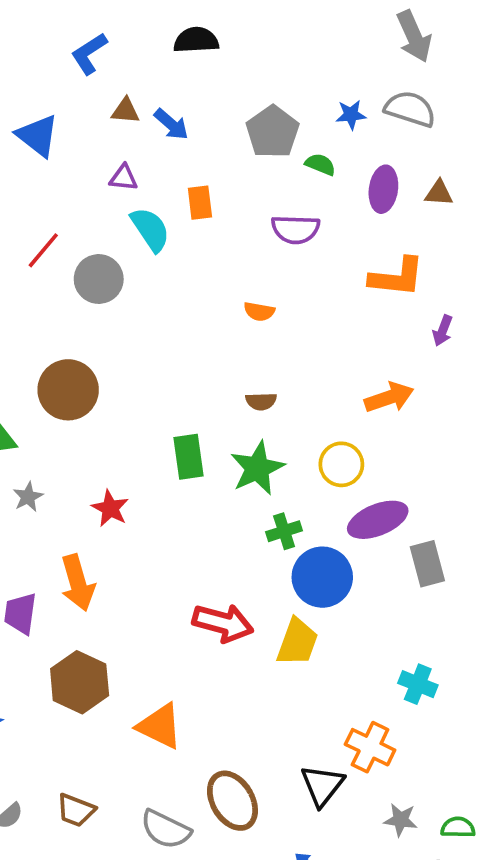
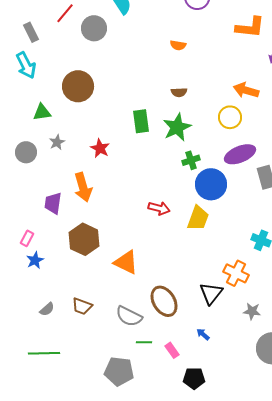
orange arrow: (389, 397) -> (246, 90), turned -145
yellow circle: (341, 464) -> (230, 117), moved
red arrow: (223, 623) -> (159, 208), size x0.7

